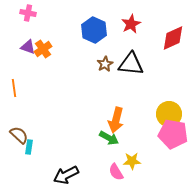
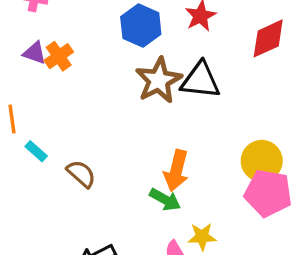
brown star: (105, 64) -> (159, 80), size x1.8
brown semicircle: (19, 135) -> (81, 174), moved
cyan rectangle: (29, 147) -> (36, 151), moved, turned -56

